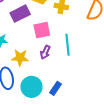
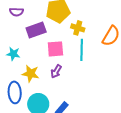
cyan line: (67, 45) -> (82, 50), moved

